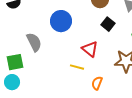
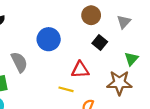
red triangle: (90, 49) -> (80, 70), turned -42

